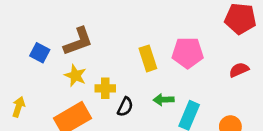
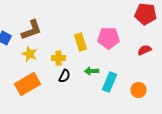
yellow cross: (105, 88) -> (58, 58), moved

